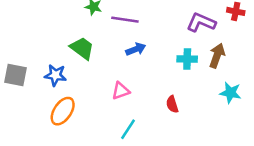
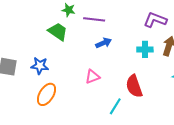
green trapezoid: (82, 48) -> (58, 32), moved
red semicircle: (172, 104) -> (134, 86), size x1.6
cyan line: (128, 129) -> (115, 106), moved

